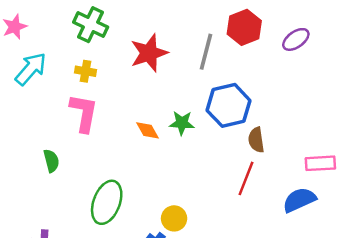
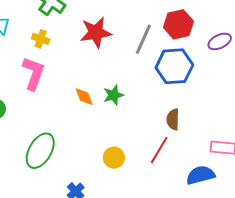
blue hexagon: (229, 105) -> (174, 66), moved
green star: (182, 123) -> (113, 95), turned -30
yellow circle: (174, 218) -> (114, 158), moved

